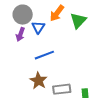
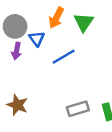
blue line: (44, 55) -> (64, 57), moved
brown star: (39, 81) -> (17, 105), moved

